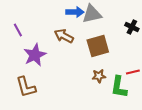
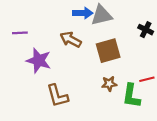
purple line: (18, 30) -> (20, 33), turned -64
purple star: (35, 55) -> (39, 60), turned -30
brown L-shape: (26, 87) -> (57, 96), moved

